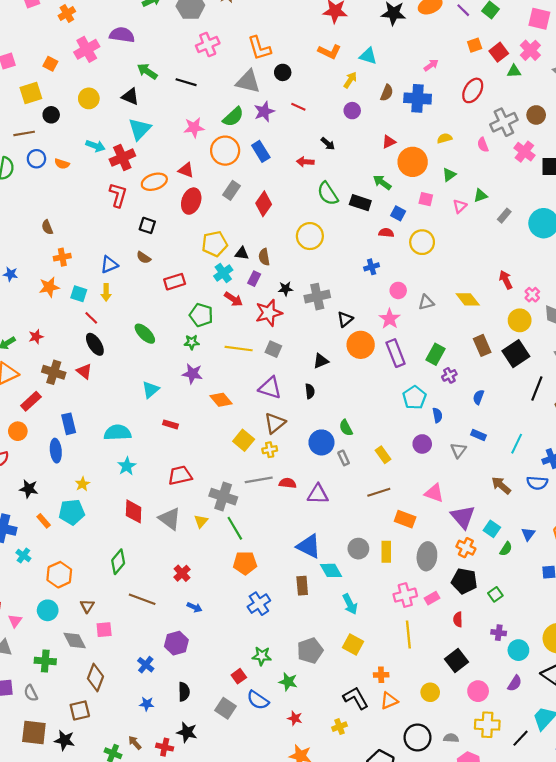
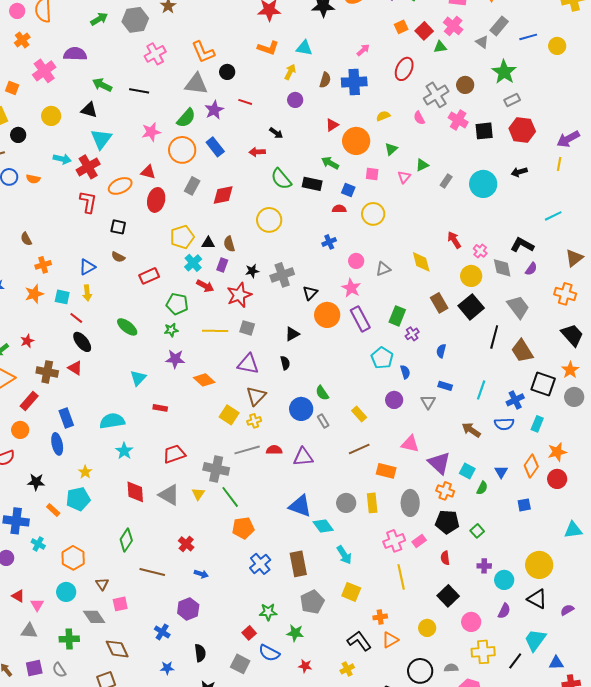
red diamond: (264, 204) -> (223, 195), turned 50
yellow diamond: (468, 299) -> (421, 262), turned 30
brown rectangle: (302, 586) -> (298, 564), moved, size x1.4
brown diamond: (95, 678) -> (117, 649), turned -40

